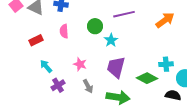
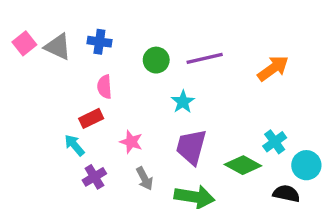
green circle: (95, 26) -> (156, 60), moved
red rectangle: (36, 40) -> (91, 118), moved
cyan cross: (166, 64) -> (275, 142), turned -32

